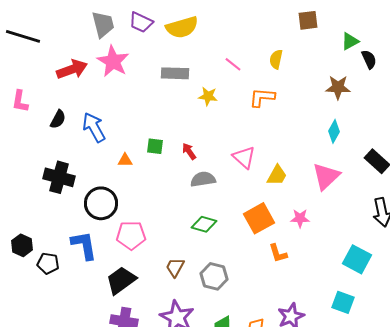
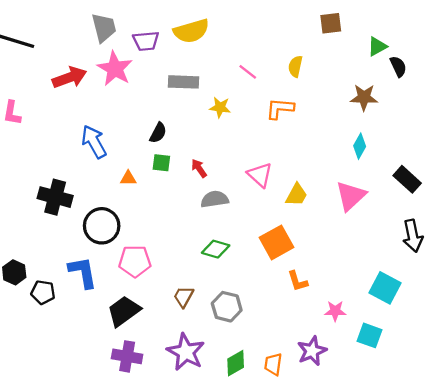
purple trapezoid: (141, 22) -> (146, 41), moved, turned -30
black semicircle: (58, 119) -> (158, 133), moved
pink star: (300, 218) -> (335, 311), moved

